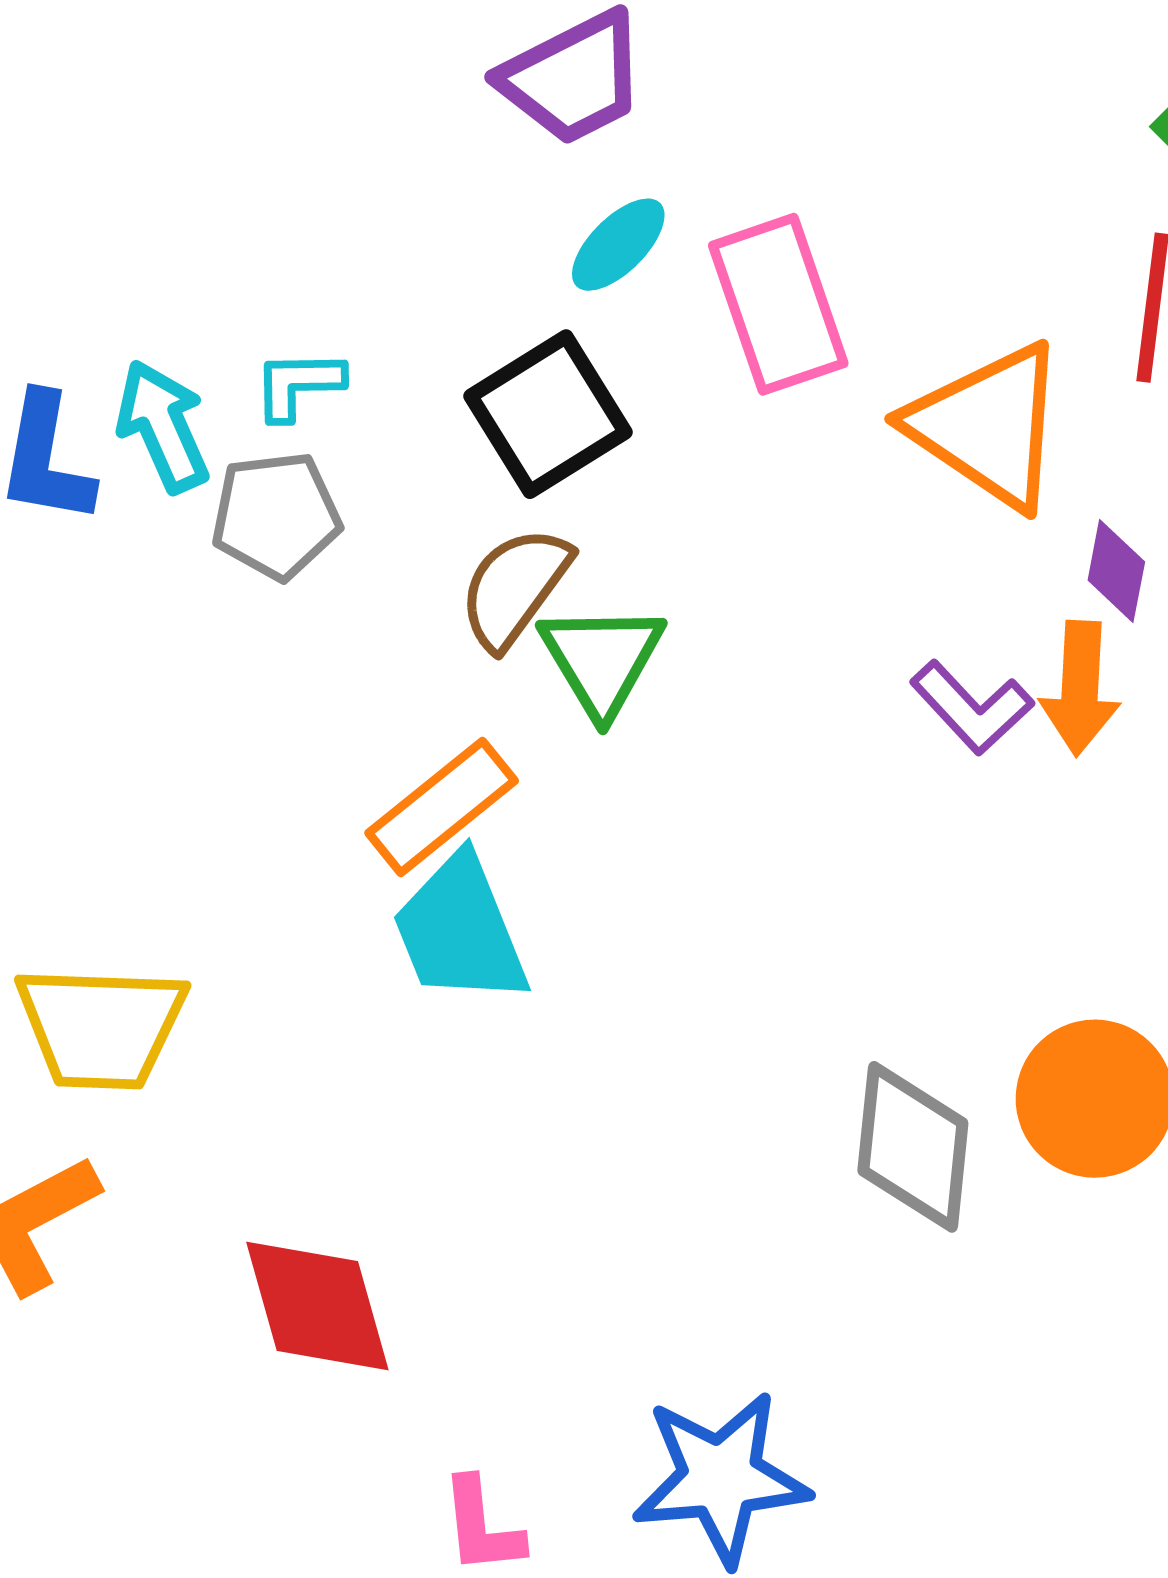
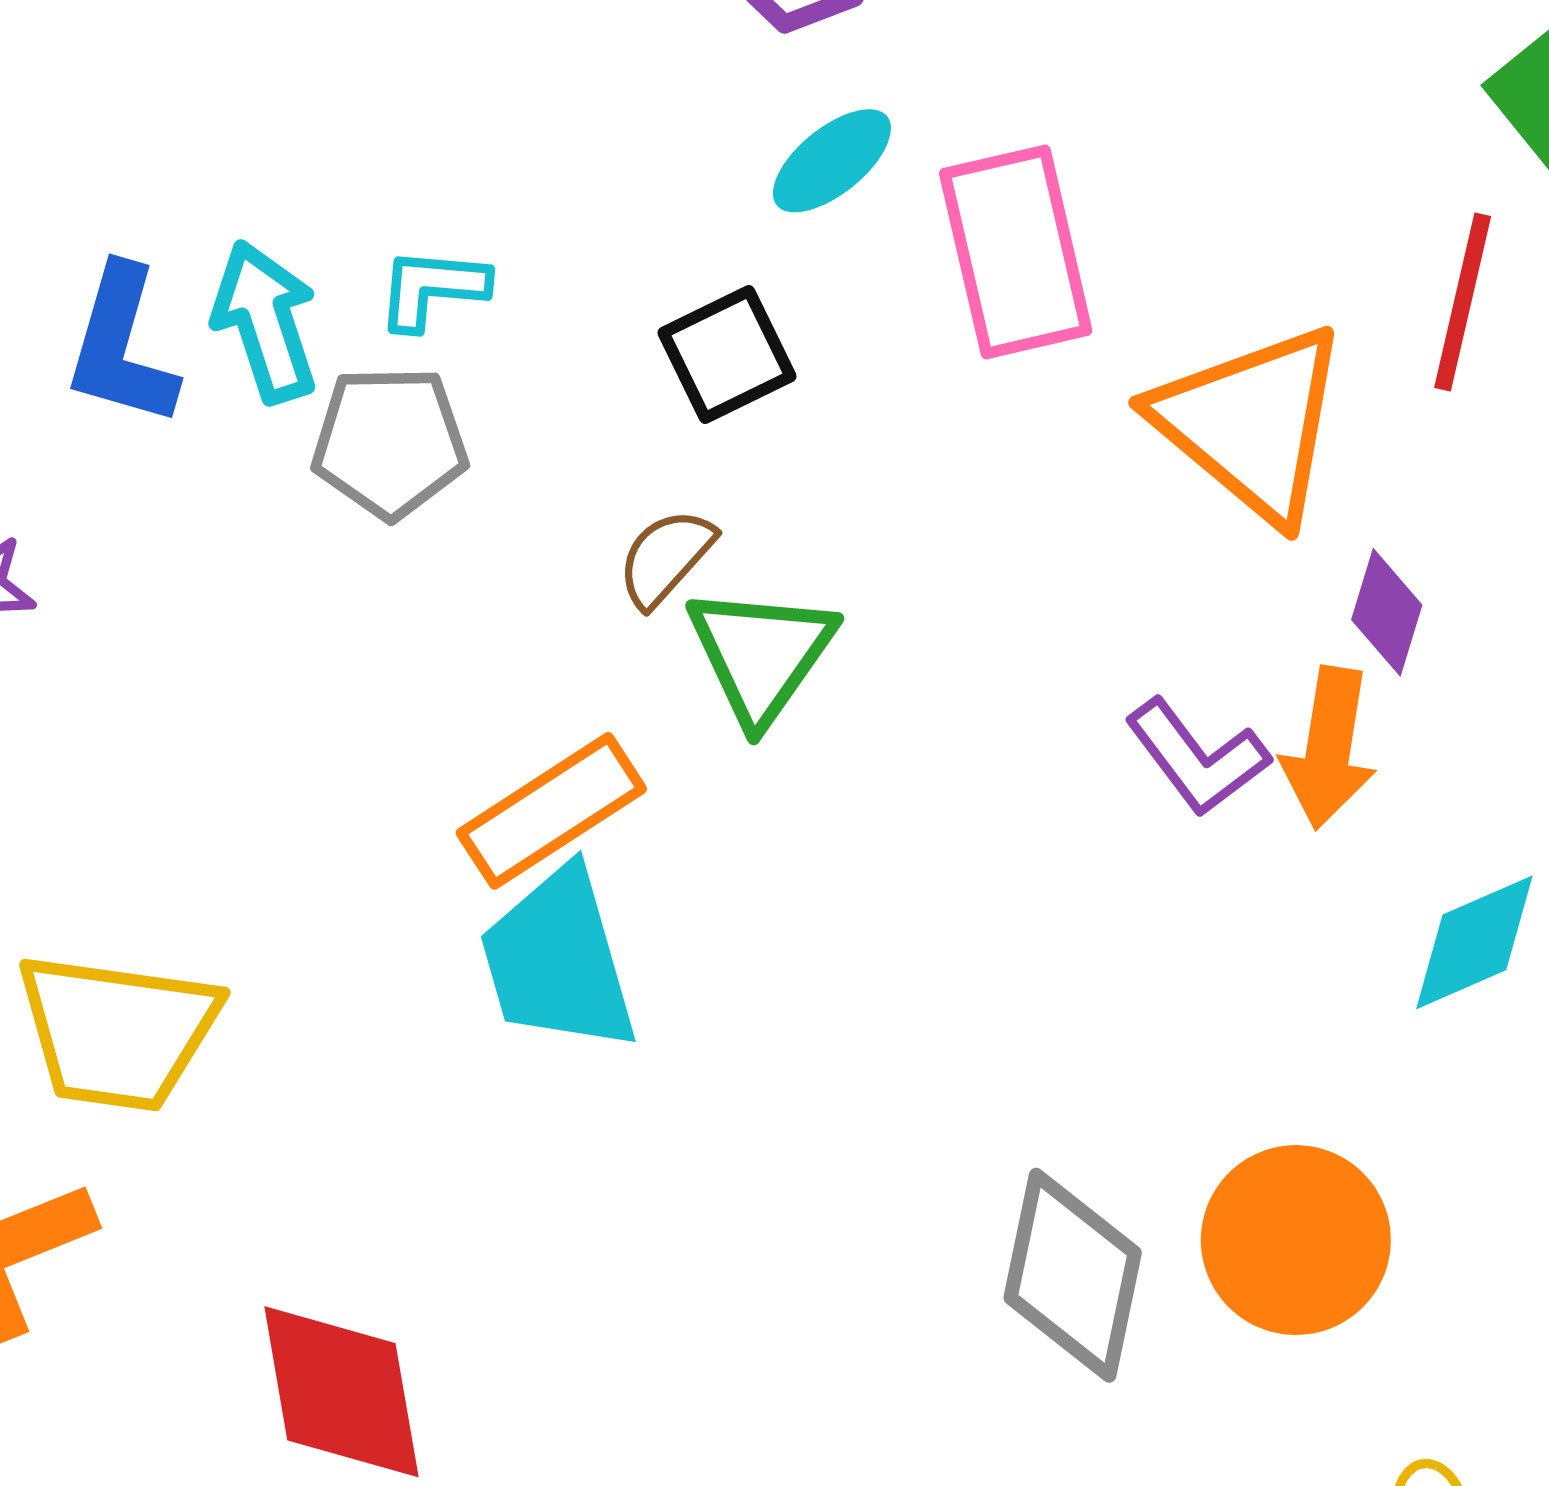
black square: (548, 414) -> (727, 355), size x0.7
brown semicircle: (515, 588) -> (666, 558), size x0.7

